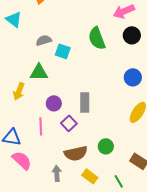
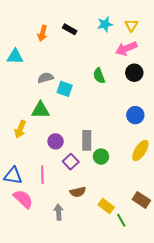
cyan triangle: (14, 19) -> (15, 57), turned -36
green semicircle: (97, 38) -> (99, 76), size x0.7
pink line: (41, 126) -> (42, 175), moved
green circle: (106, 146) -> (101, 157), moved
brown semicircle: (76, 153) -> (78, 192), size x0.7
yellow rectangle: (90, 176) -> (106, 206), moved

